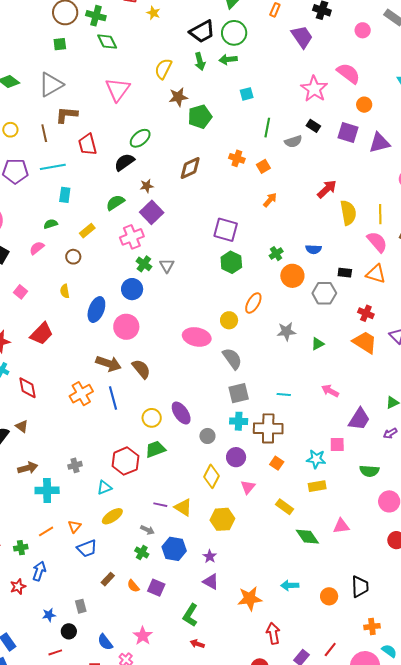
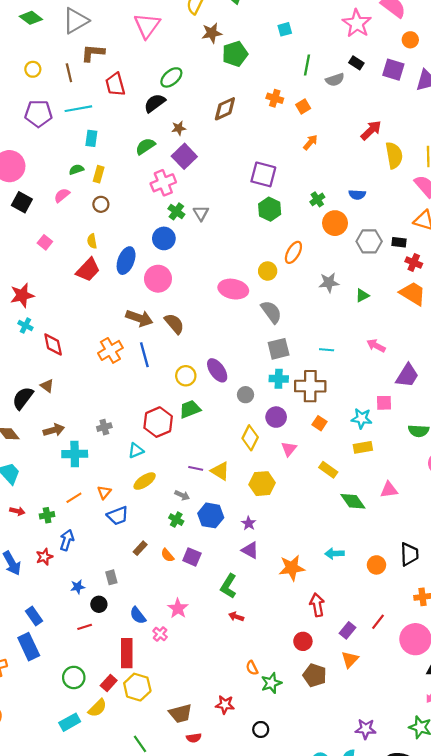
yellow rectangle: (87, 231) -> (99, 174), moved, turned -35
black rectangle: (345, 273) -> (399, 242), moved
red trapezoid: (42, 334) -> (88, 270), moved

